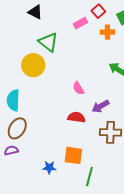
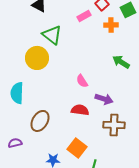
purple arrow: (100, 106) -> (104, 99), turned -132
brown ellipse: (17, 128) -> (40, 121), moved
orange square: (73, 155) -> (77, 148), turned 30

